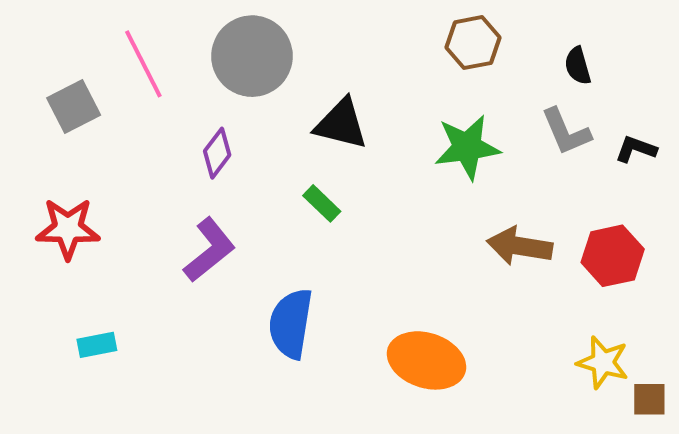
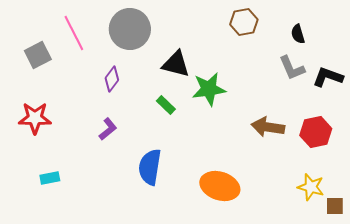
green star: (467, 147) -> (209, 89), moved
black L-shape: (636, 149) -> (328, 77), size x1.4
purple L-shape: (209, 250) -> (108, 129), size x0.7

